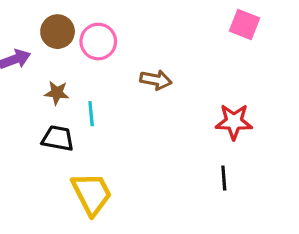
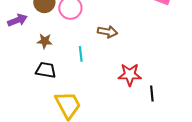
cyan line: (91, 114) -> (81, 54), moved
red star: (234, 122) -> (130, 75), moved

